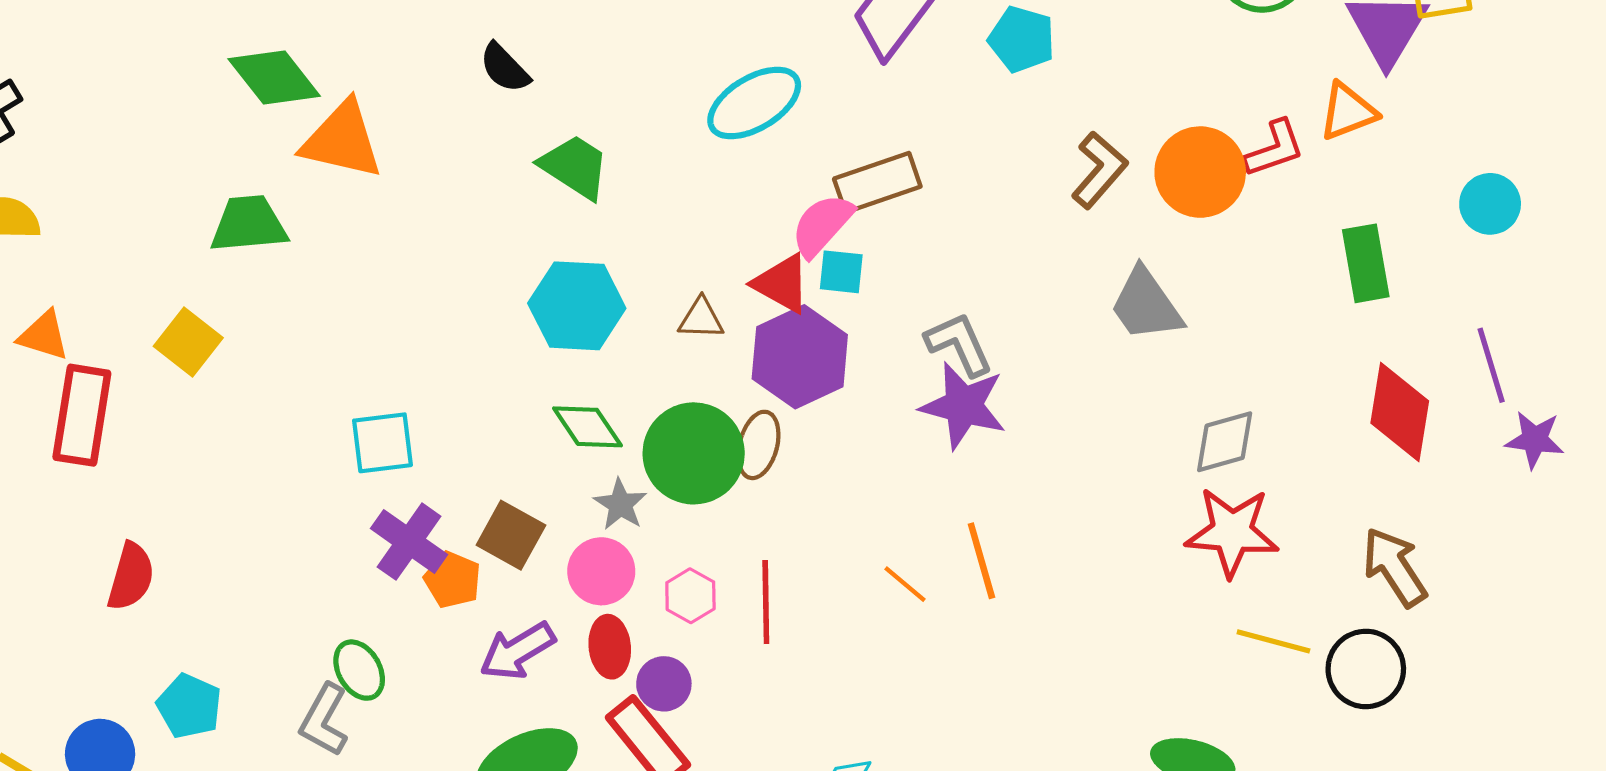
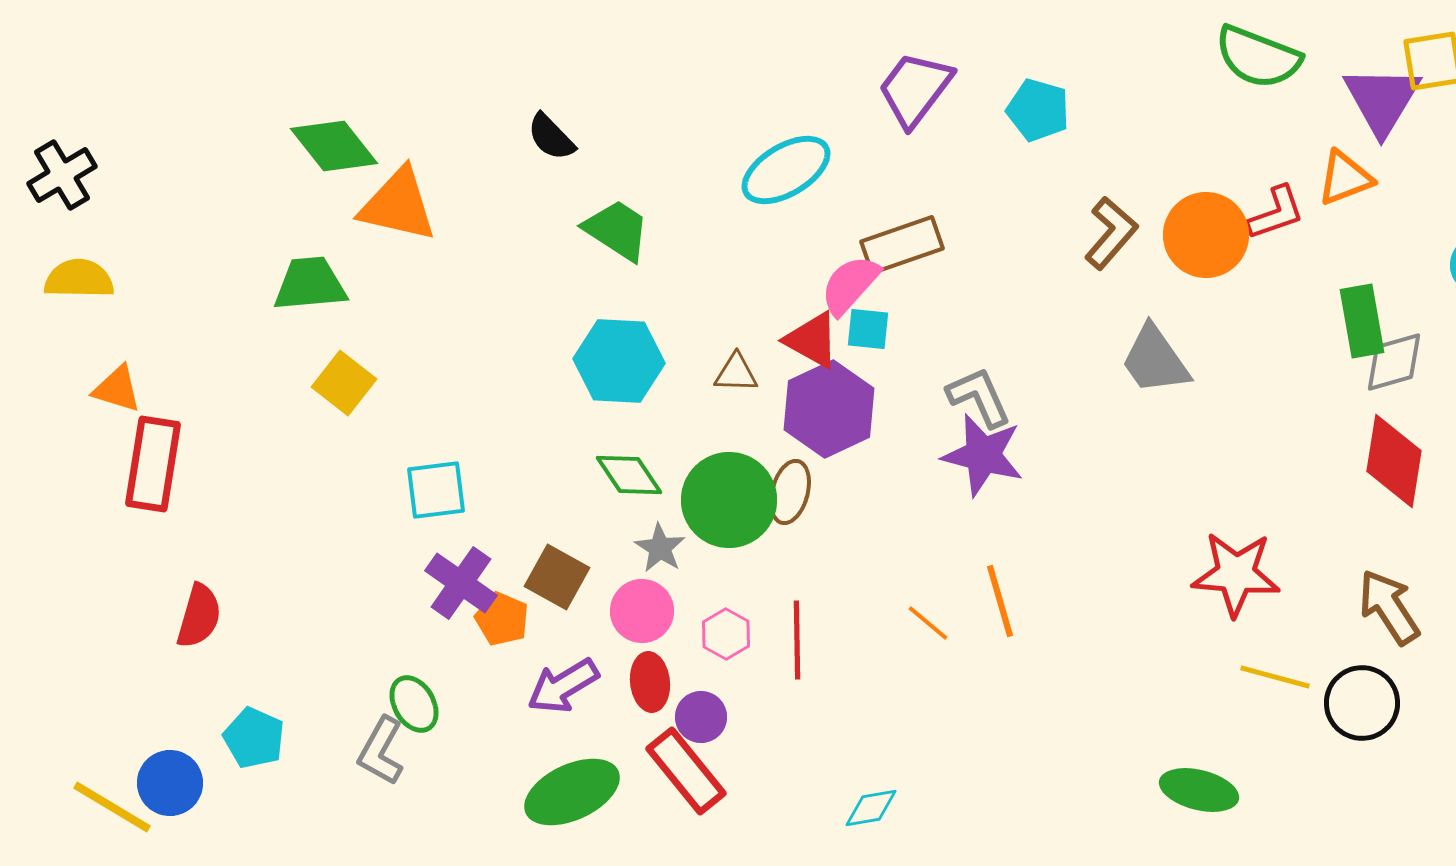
yellow square: (188, 342) -> (344, 383), moved
gray diamond: (1225, 442) -> (1394, 362), moved

